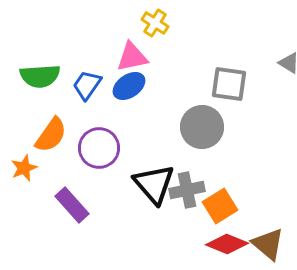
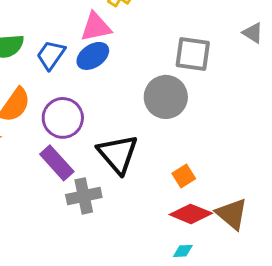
gray cross: (187, 190) -> (84, 196), moved
purple rectangle: (72, 205) -> (57, 163), moved
orange square: (220, 206) -> (184, 176), size x0.7

